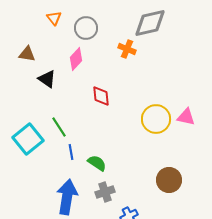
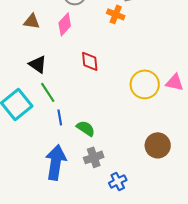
brown triangle: (27, 54) -> (32, 21), moved
black triangle: (47, 79) -> (38, 64), moved

